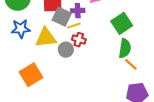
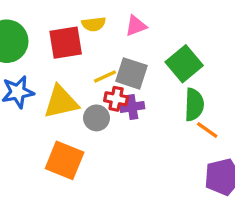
purple cross: (78, 11) -> (132, 107), moved
gray square: (62, 17) -> (132, 73), moved
orange square: (31, 75) -> (65, 160), moved, turned -30

